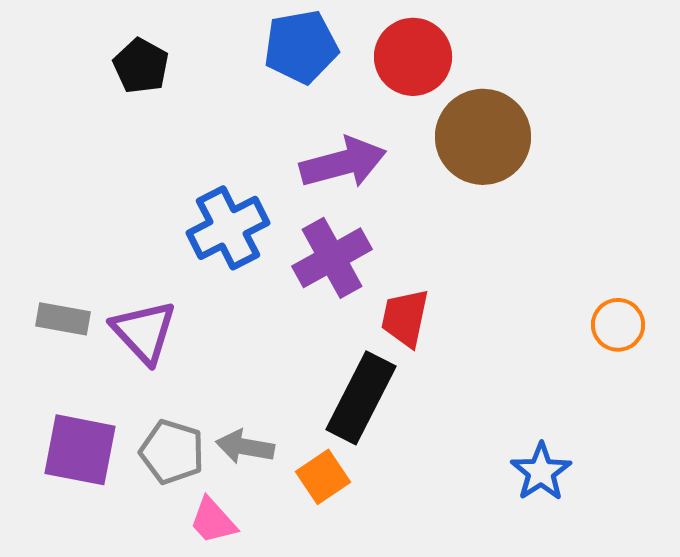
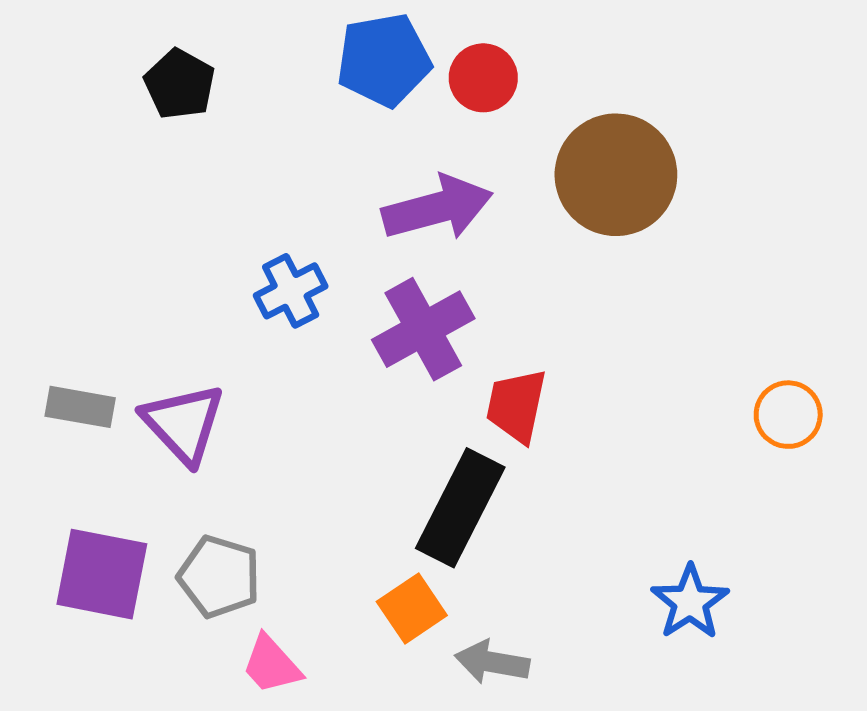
red circle: (413, 57) -> (483, 78), moved, size x0.7
blue cross: (228, 228) -> (291, 291), size x0.7
gray arrow: (245, 447) -> (492, 662), moved

